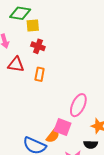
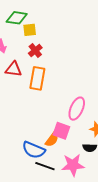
red cross: (38, 46) -> (35, 50), turned 32
orange rectangle: (40, 74) -> (37, 78), size x1.6

